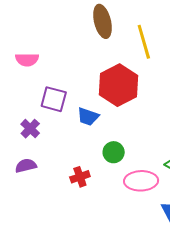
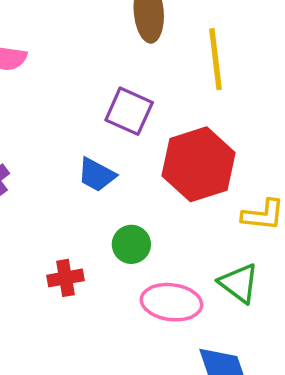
red hexagon: (119, 85) -> (199, 164), moved
purple square: (54, 99) -> (129, 111), moved

